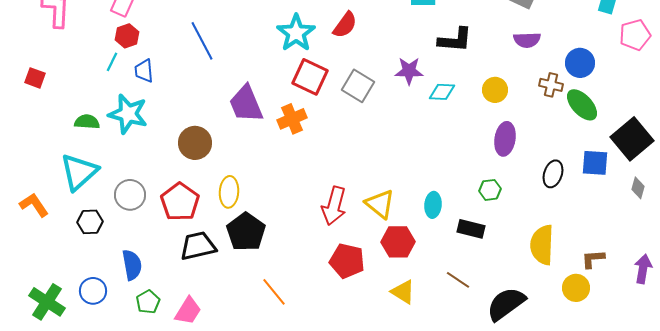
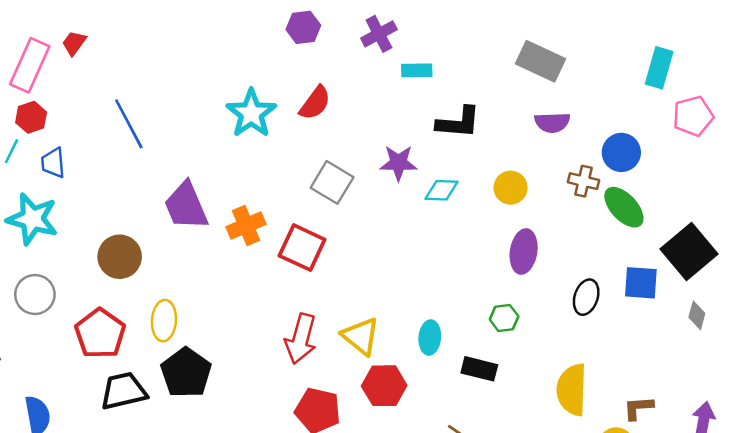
red square: (310, 77) -> (302, 248), moved
gray circle: (130, 195) -> (35, 295), moved

